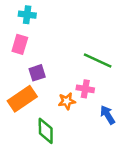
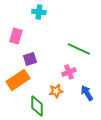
cyan cross: (27, 15) -> (39, 12), moved
pink cross: (85, 89) -> (69, 72), turned -32
orange star: (67, 101) -> (56, 91), moved

